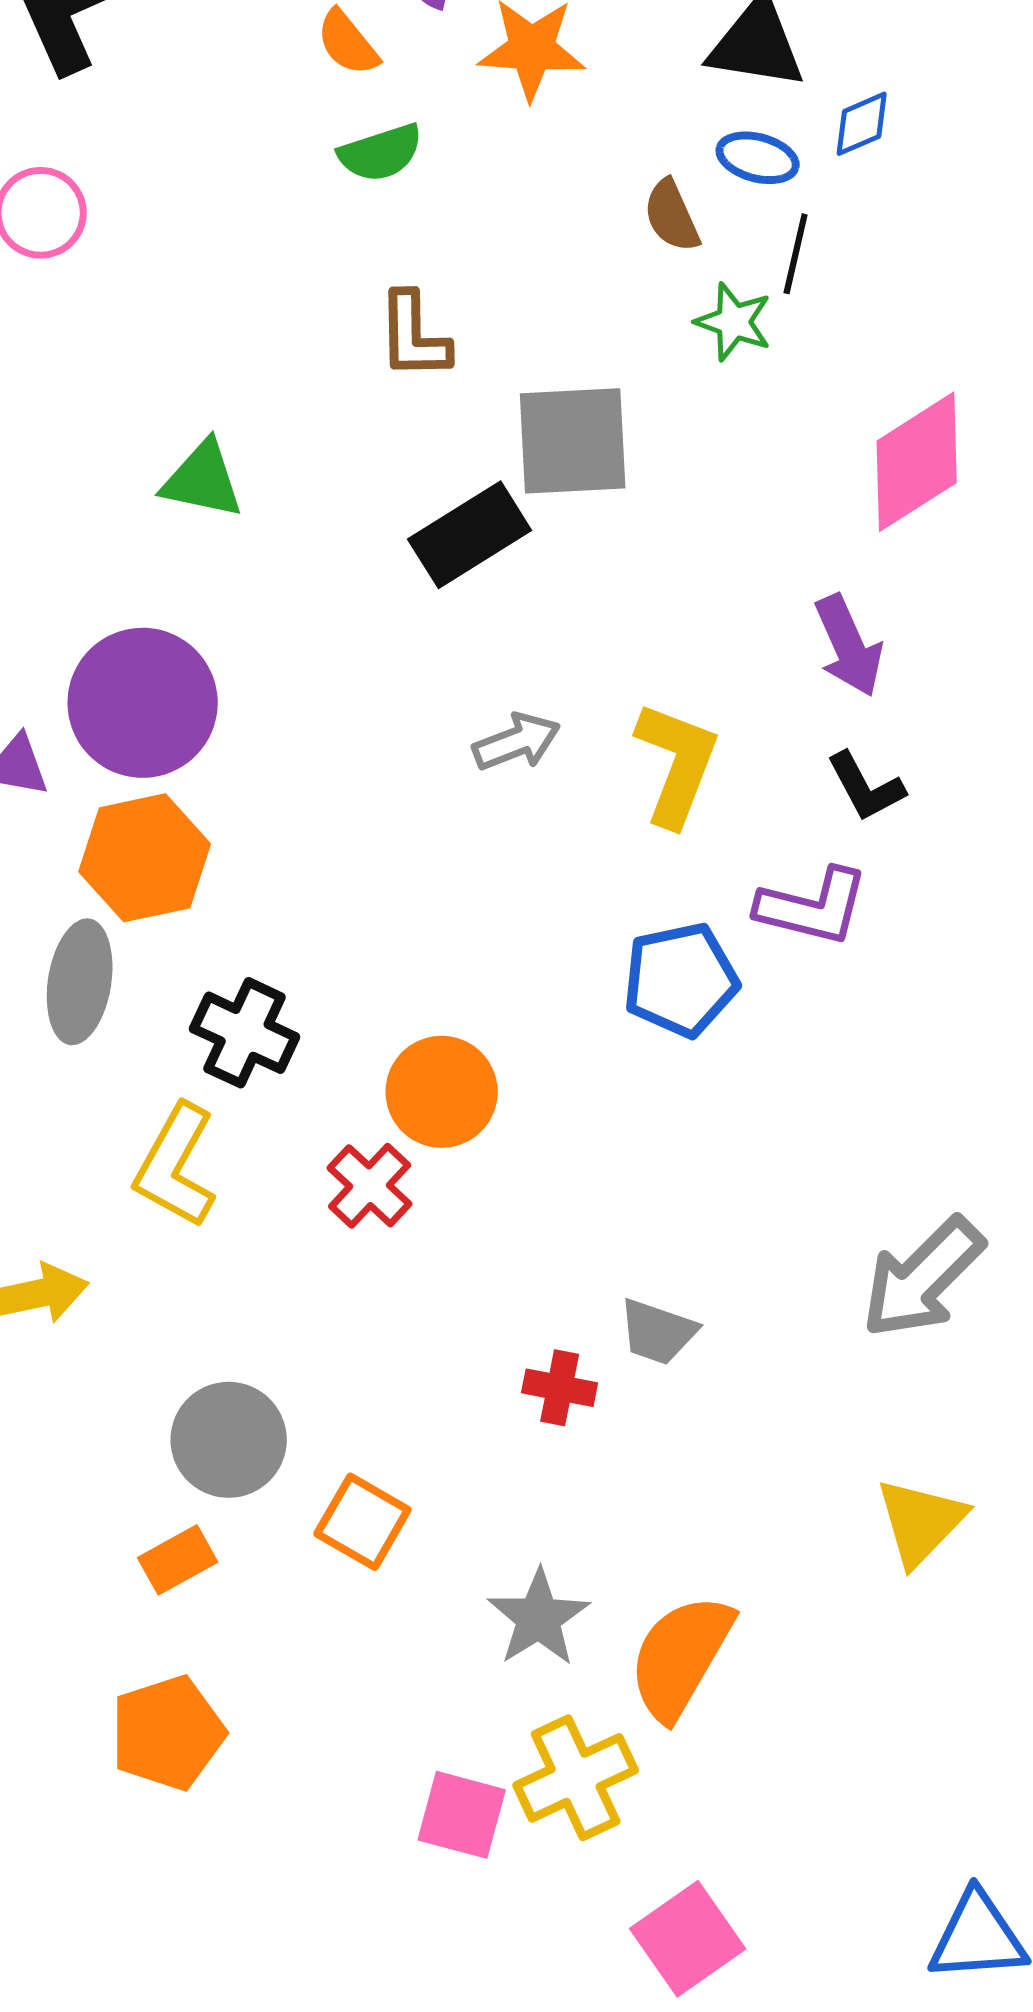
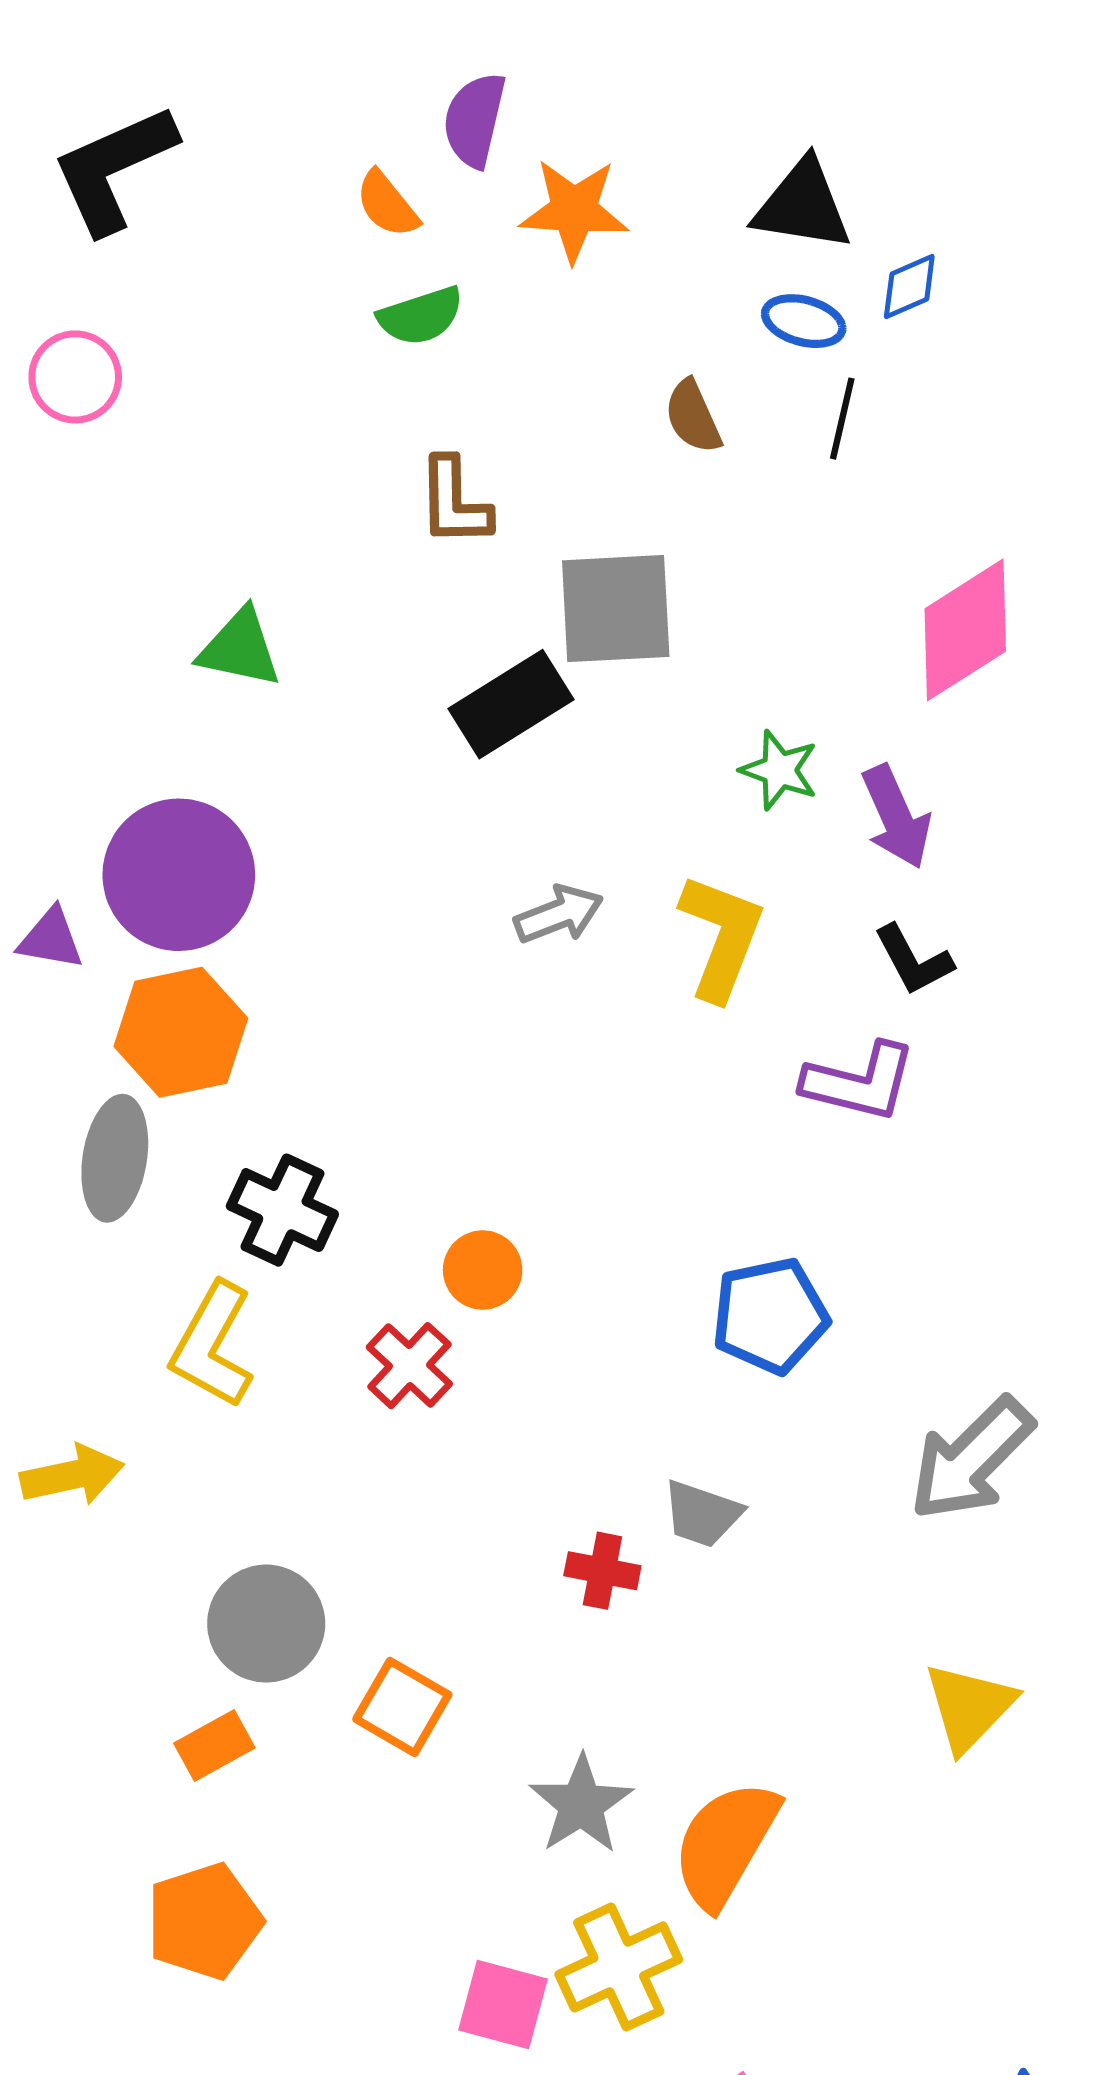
brown semicircle: (672, 216) -> (693, 417), moved
green star: (734, 322) -> (779, 770), moved
blue pentagon: (681, 980) -> (770, 1316), moved
orange circle: (442, 1092) -> (483, 1270), size x0.7

